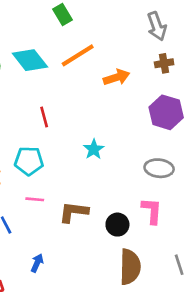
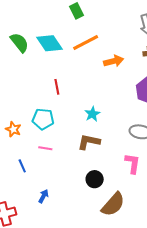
brown L-shape: (73, 212) -> (89, 142), moved
black circle: (117, 225) -> (95, 179), moved
brown semicircle: (130, 267) -> (113, 204), turned 36

